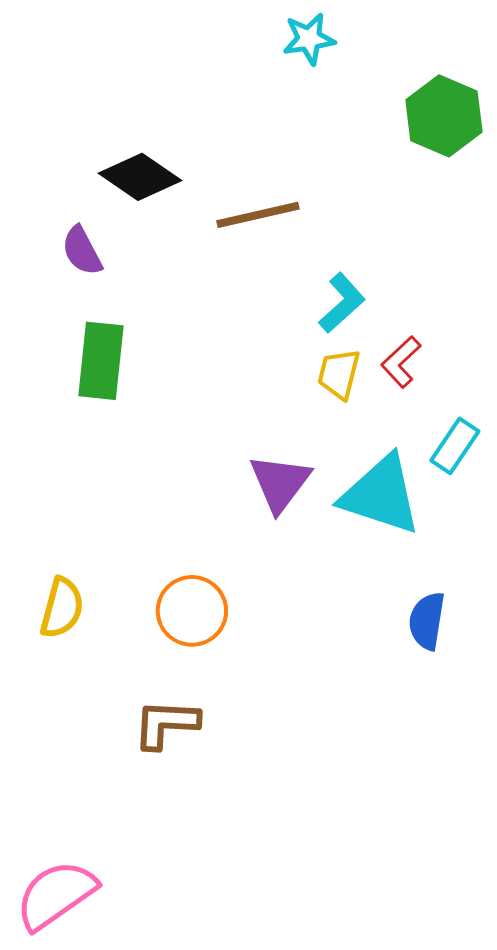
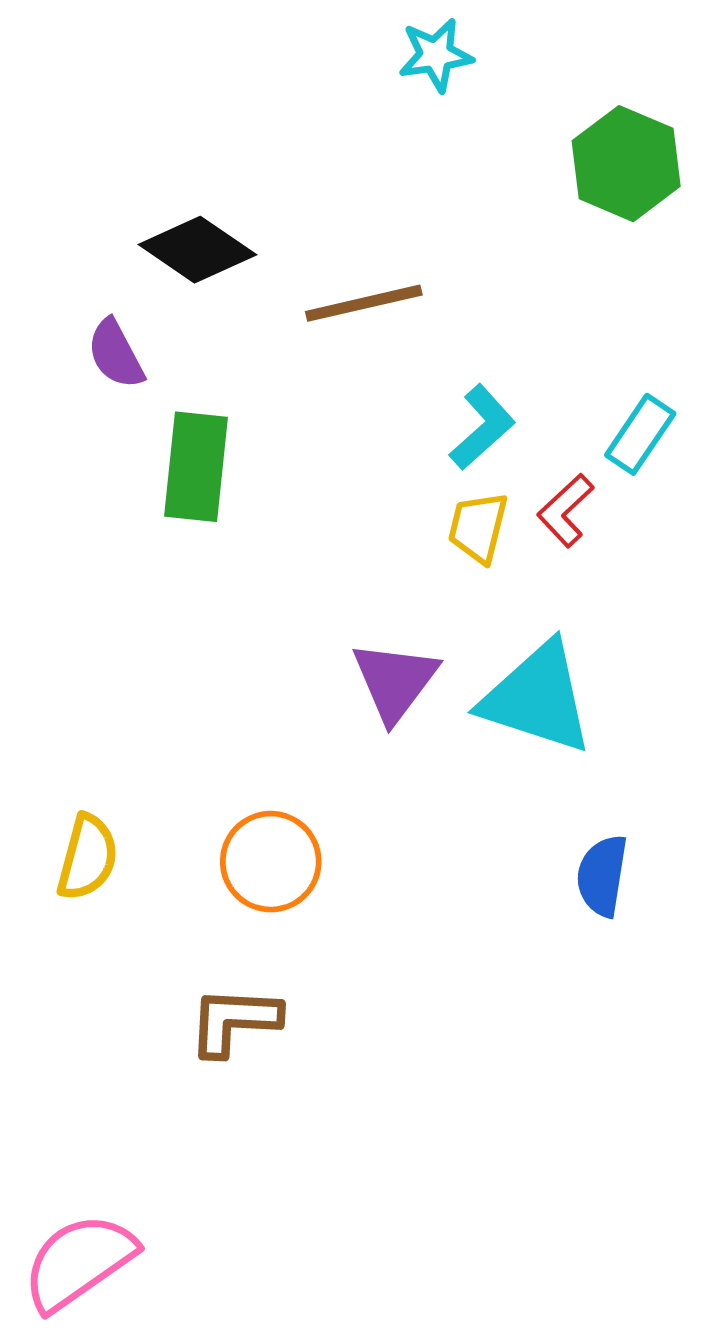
green rectangle: (101, 361) -> (196, 467), moved
cyan rectangle: (455, 446) -> (640, 434), moved

